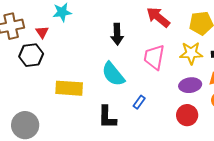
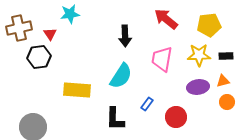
cyan semicircle: (113, 74) -> (121, 76), turned -108
red circle: (187, 115) -> (176, 117), moved

